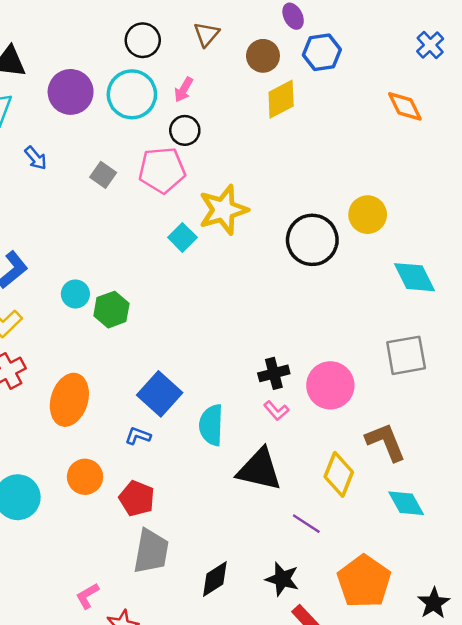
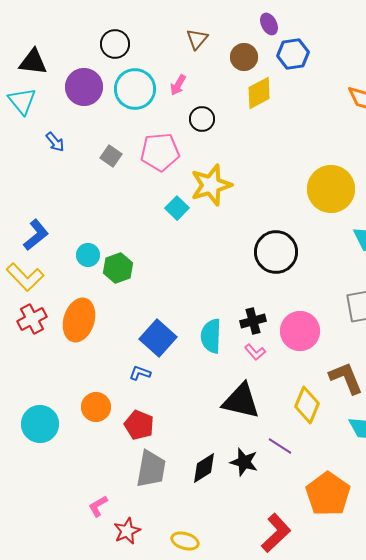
black circle: (143, 40) -> (115, 44), moved
black circle: (185, 130) -> (202, 119), moved
yellow circle: (368, 215) -> (331, 189), size x1.5
black circle: (312, 240) -> (276, 252), moved
orange ellipse: (69, 400) -> (79, 320), moved
cyan semicircle: (211, 425) -> (211, 336), moved
black diamond: (215, 579) -> (204, 468), moved
black star: (282, 579) -> (244, 462), moved

